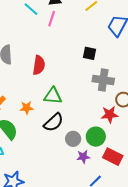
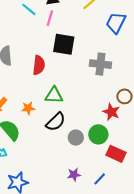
black square: (89, 53) -> (64, 44), moved, size x1.6
gray cross: (103, 80) -> (100, 64), moved
red star: (110, 115) -> (111, 112), turned 30
purple star: (83, 157) -> (74, 175), moved

